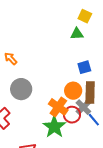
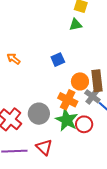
blue square: (84, 67) -> (58, 60), moved
gray circle: (21, 89) -> (39, 114), moved
red circle: (72, 115) -> (84, 124), moved

